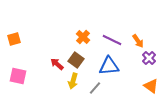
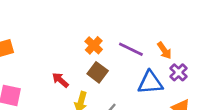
brown square: (76, 60) -> (98, 72), moved
blue triangle: (109, 66) -> (150, 83), moved

